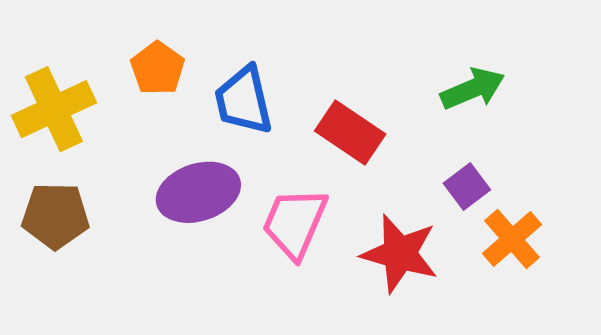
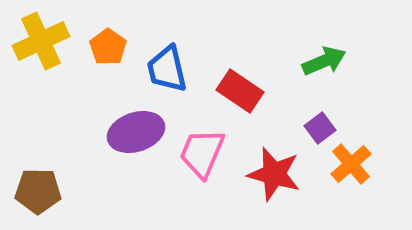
yellow cross: (54, 109) -> (41, 41), moved
brown pentagon: (55, 216) -> (38, 191), moved

